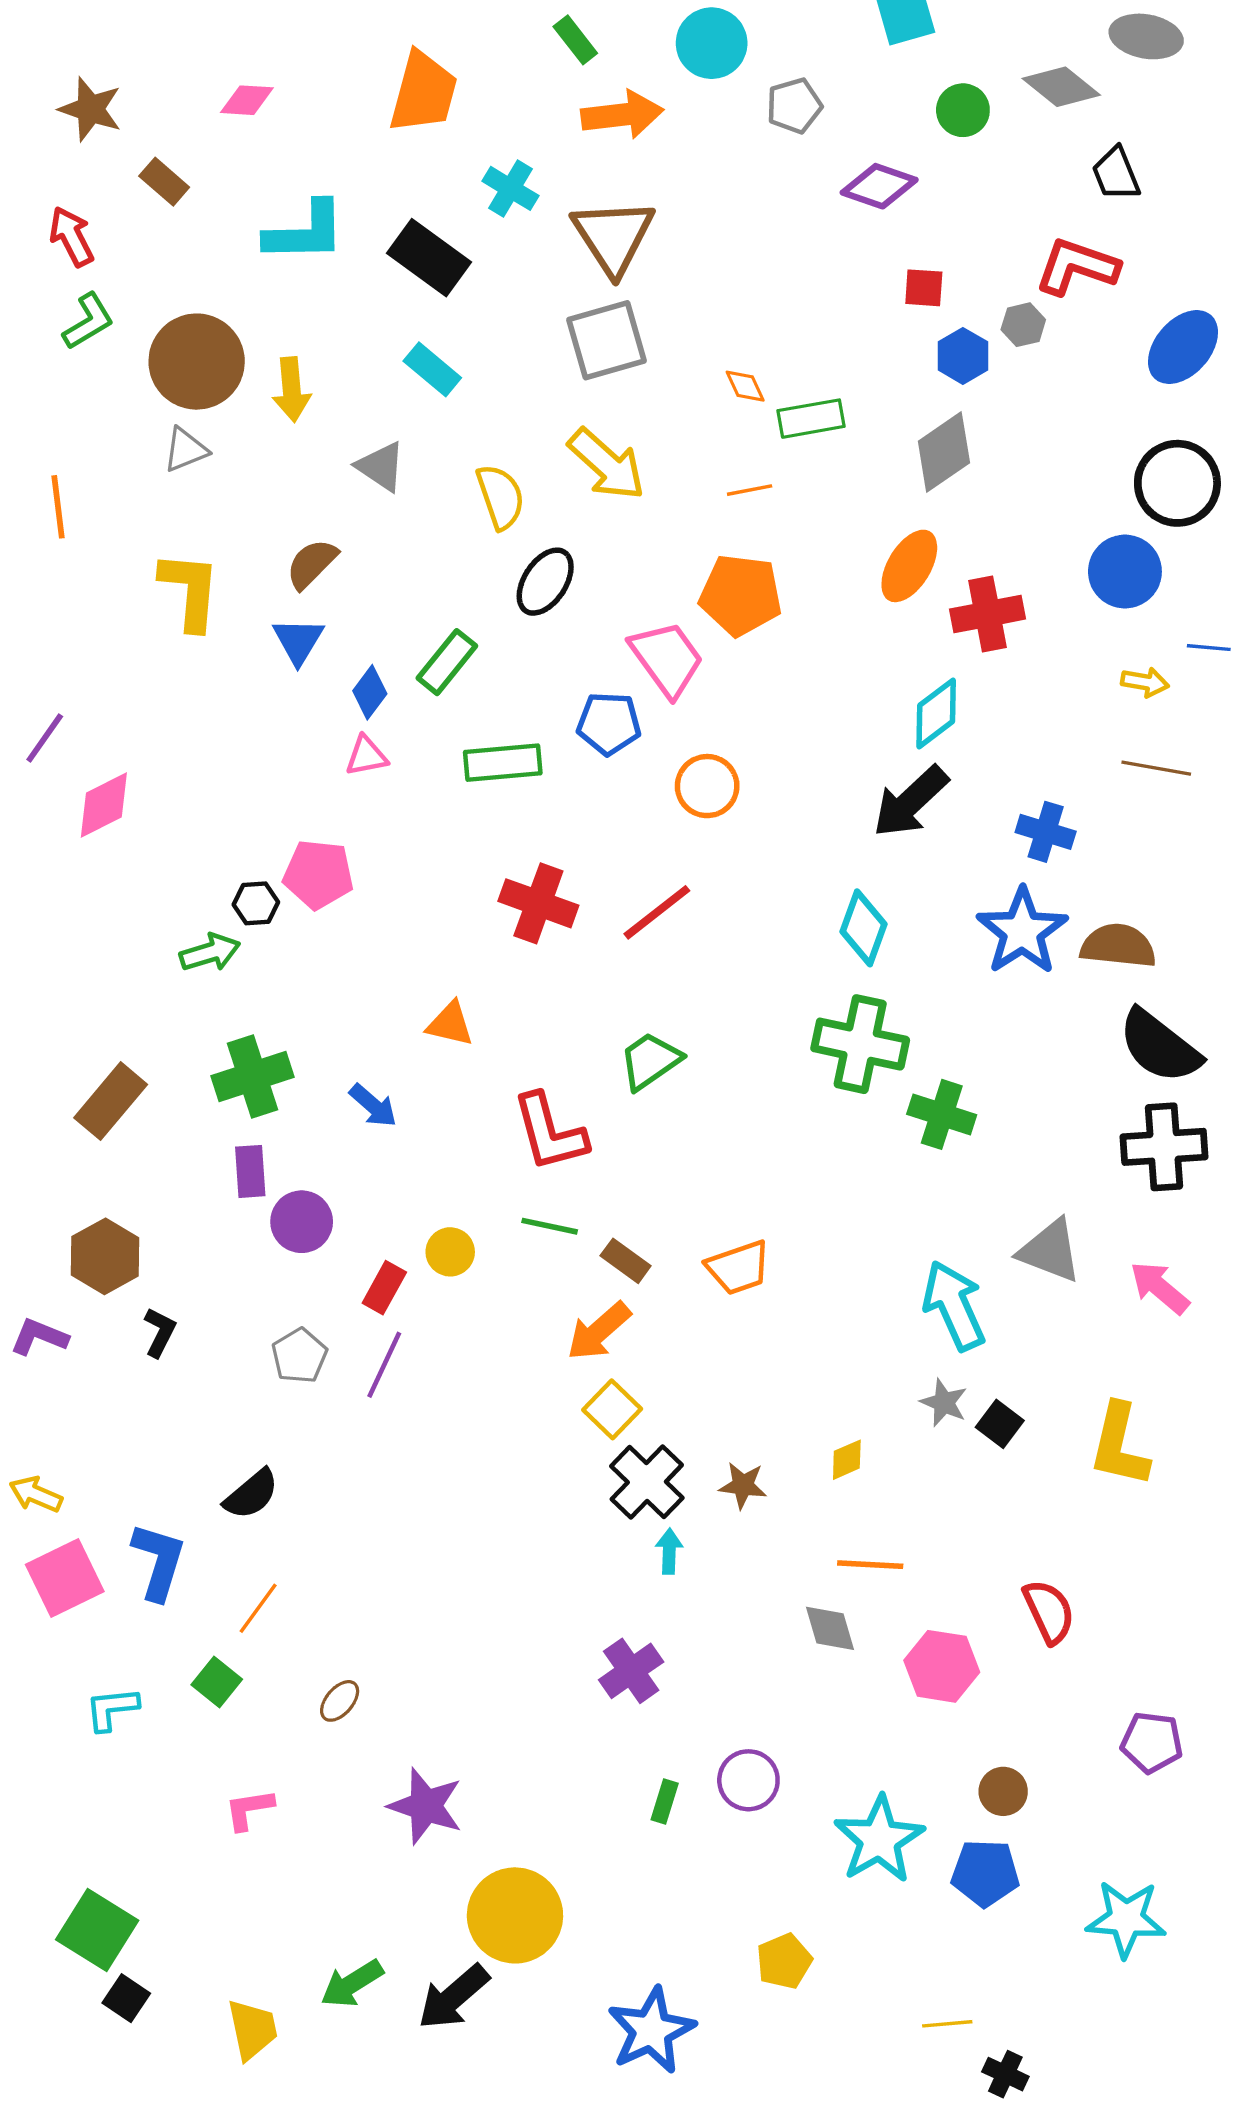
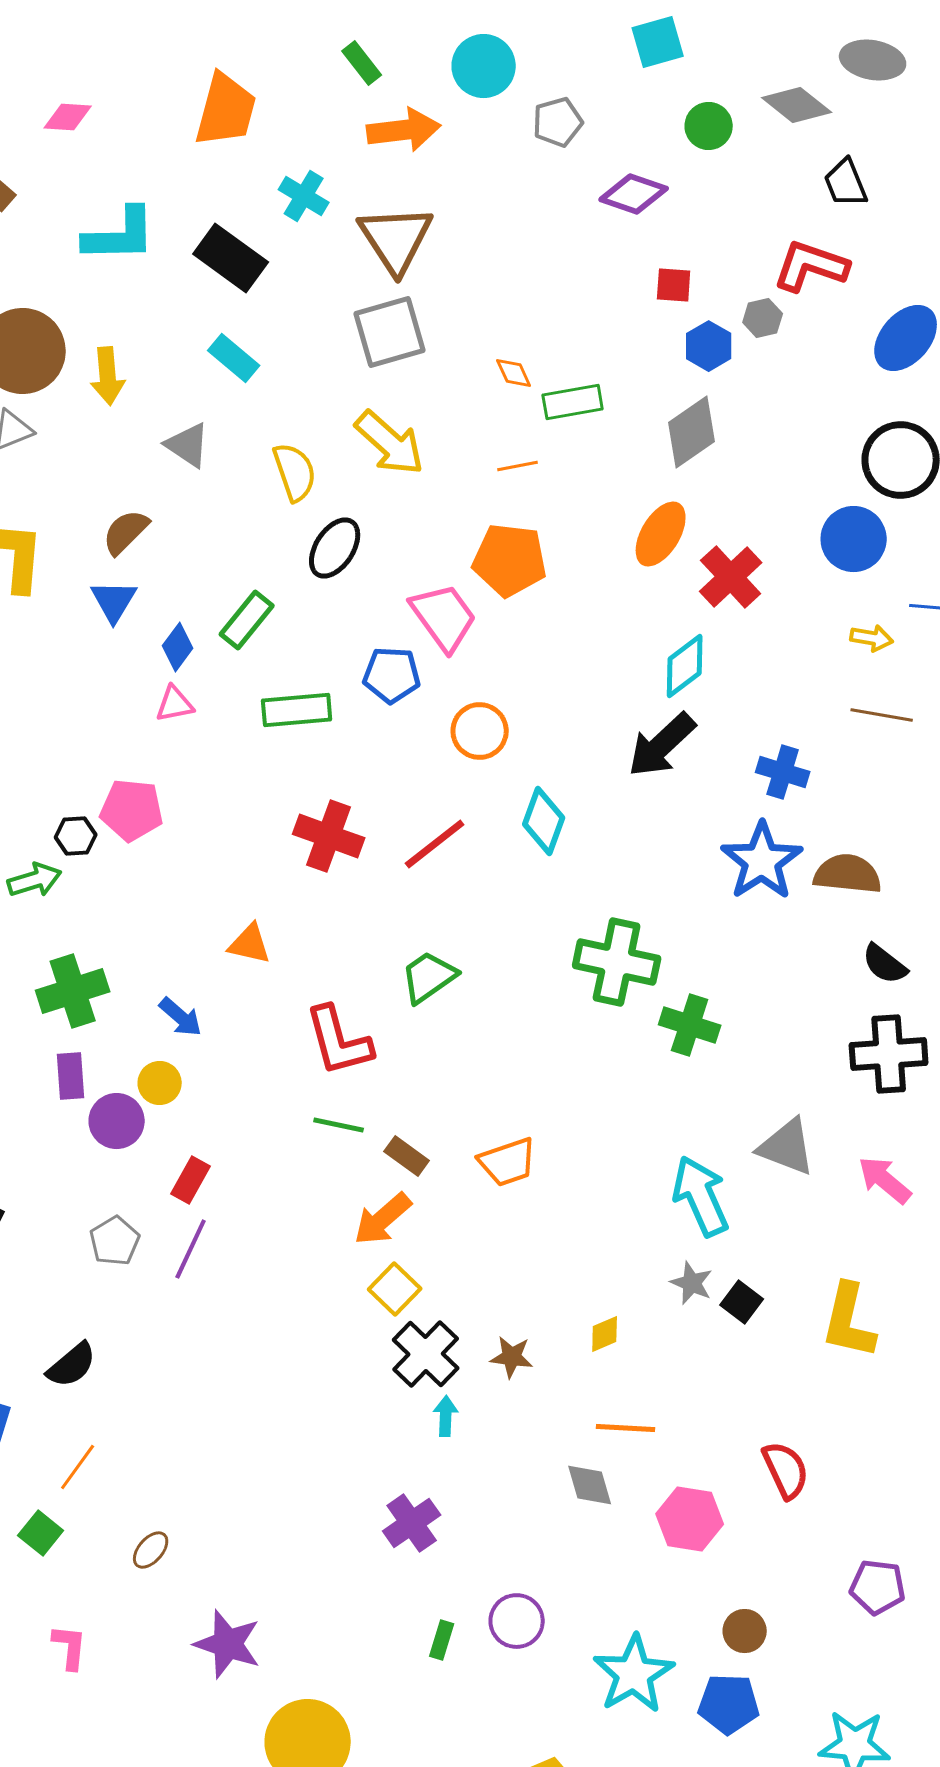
red cross: (988, 614) -> (731, 577), turned -32
cyan diamond: (864, 928) -> (544, 821), moved
black semicircle: (1160, 1046) -> (885, 964), size x0.6
yellow circle: (450, 1252) -> (160, 1083), moved
pink L-shape: (249, 1809) -> (70, 1647), turned 105

